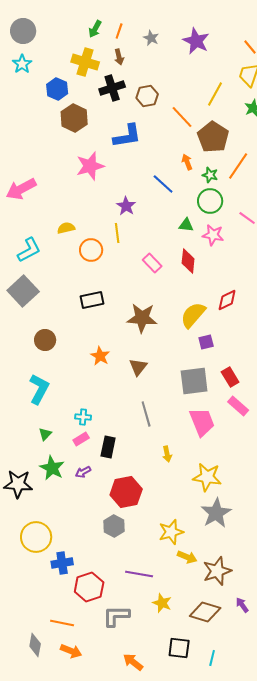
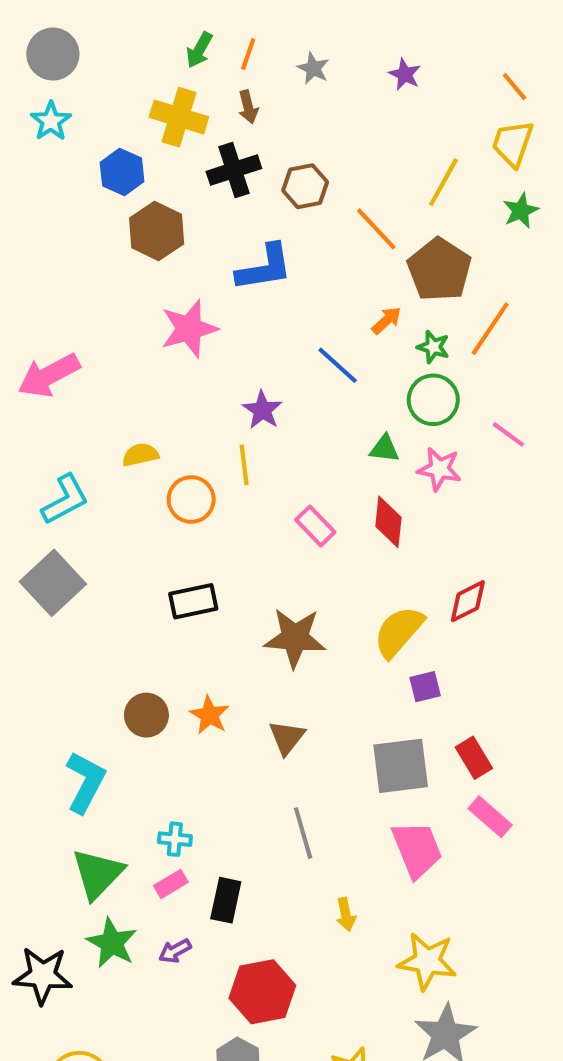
purple star: (196, 41) -> (405, 74), size x0.6
orange arrow: (187, 162) -> (386, 320), turned 70
brown circle: (45, 340) -> (146, 715), moved
green triangle: (45, 434) -> (98, 874), size x2.0

